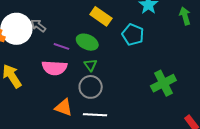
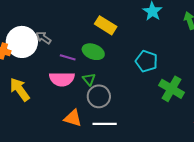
cyan pentagon: (133, 35) -> (146, 61), moved
green triangle: (90, 65) -> (89, 79), moved
green cross: (163, 83) -> (171, 89), turned -30

